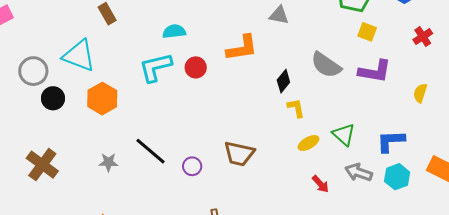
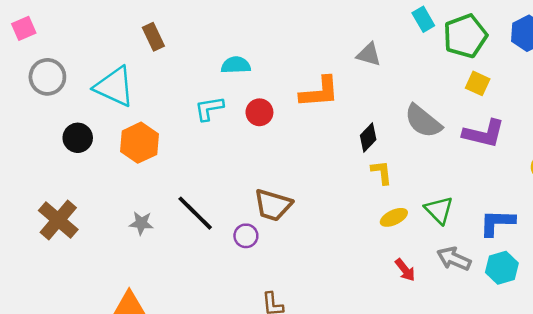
cyan L-shape: (156, 67) -> (209, 108), size x0.7
gray circle: (33, 71) -> (47, 77), moved
brown trapezoid: (239, 154) -> (273, 205), moved

